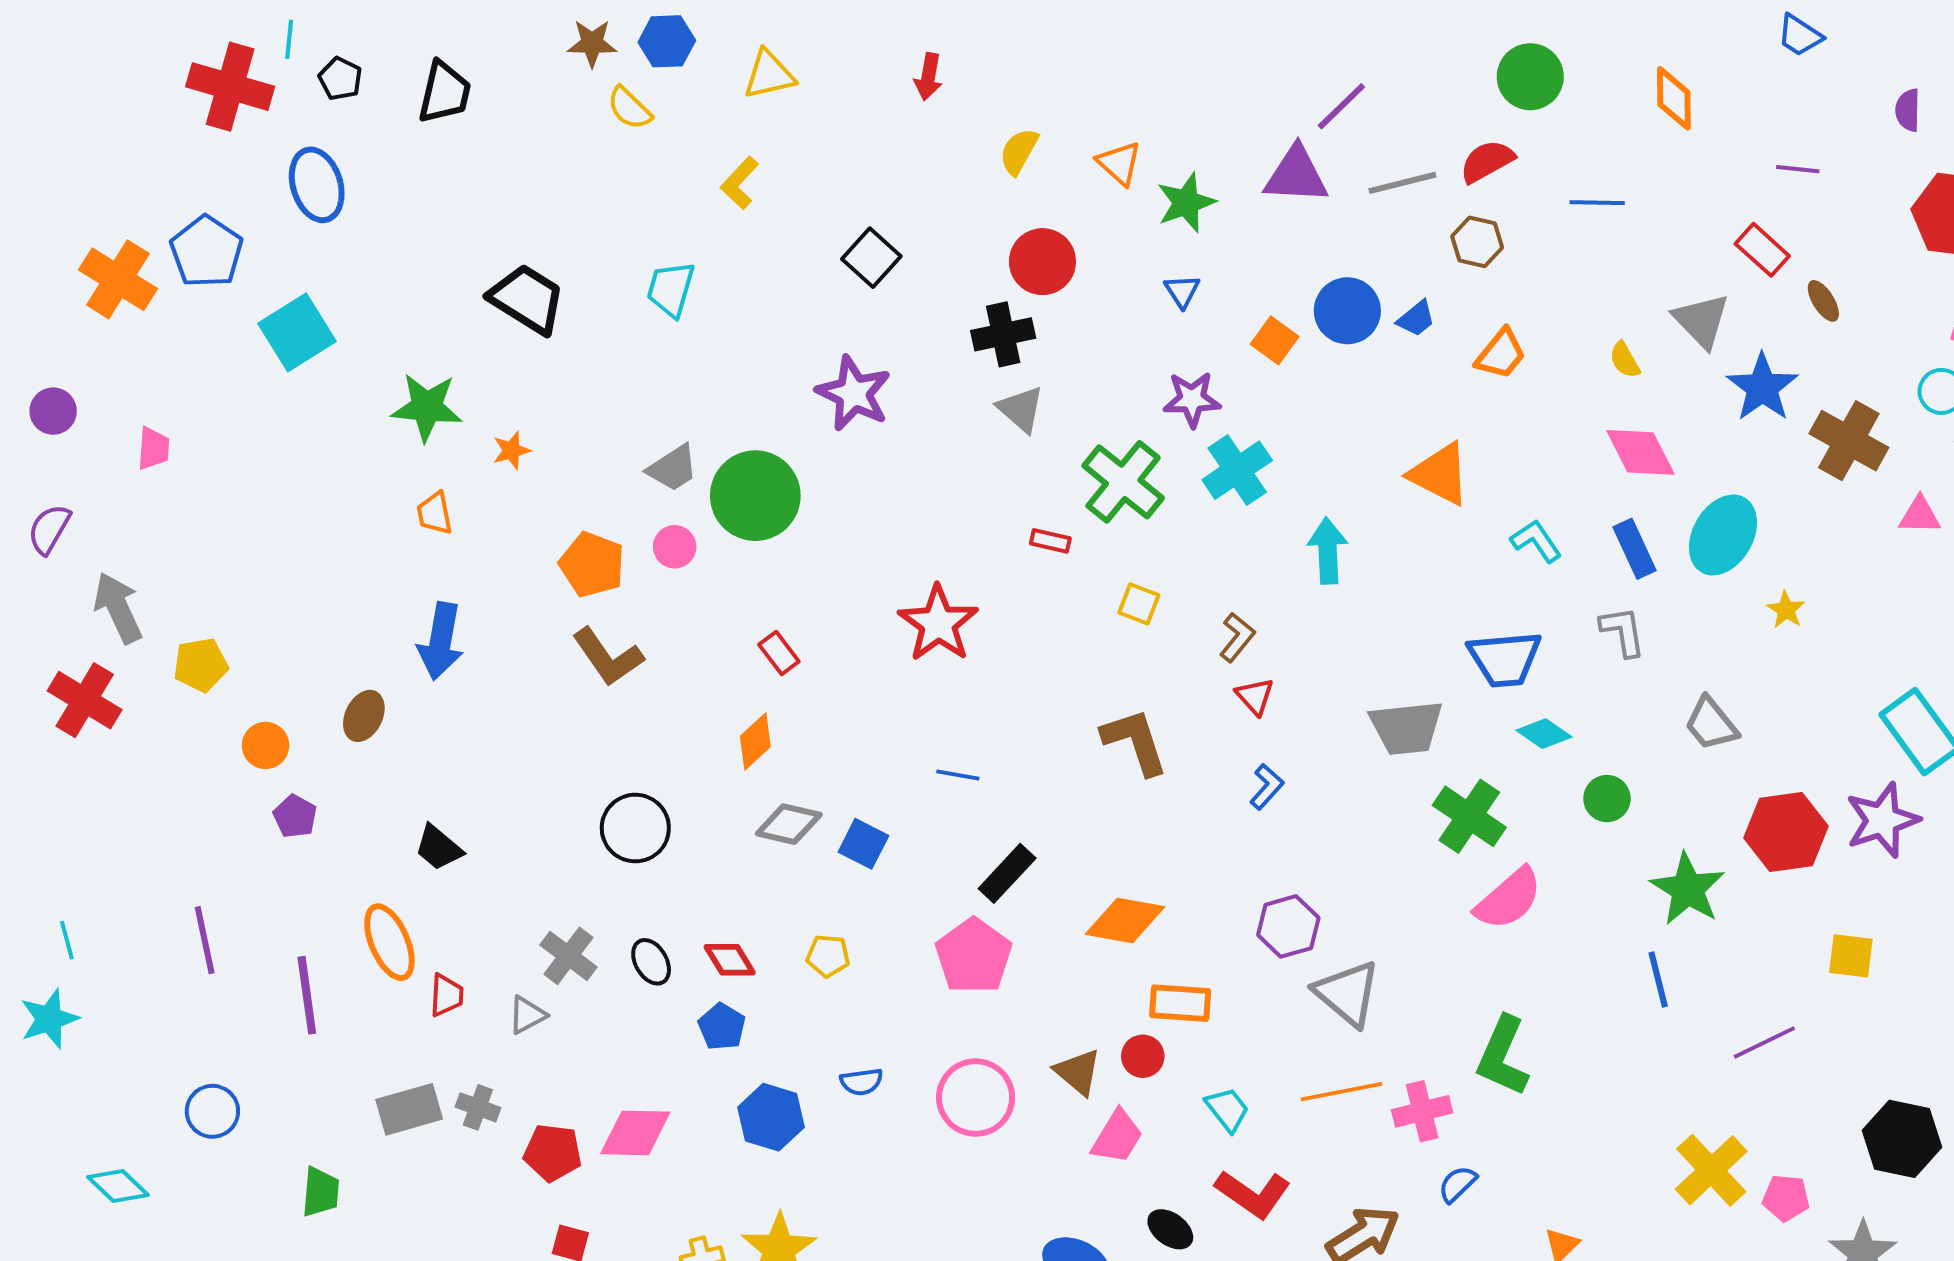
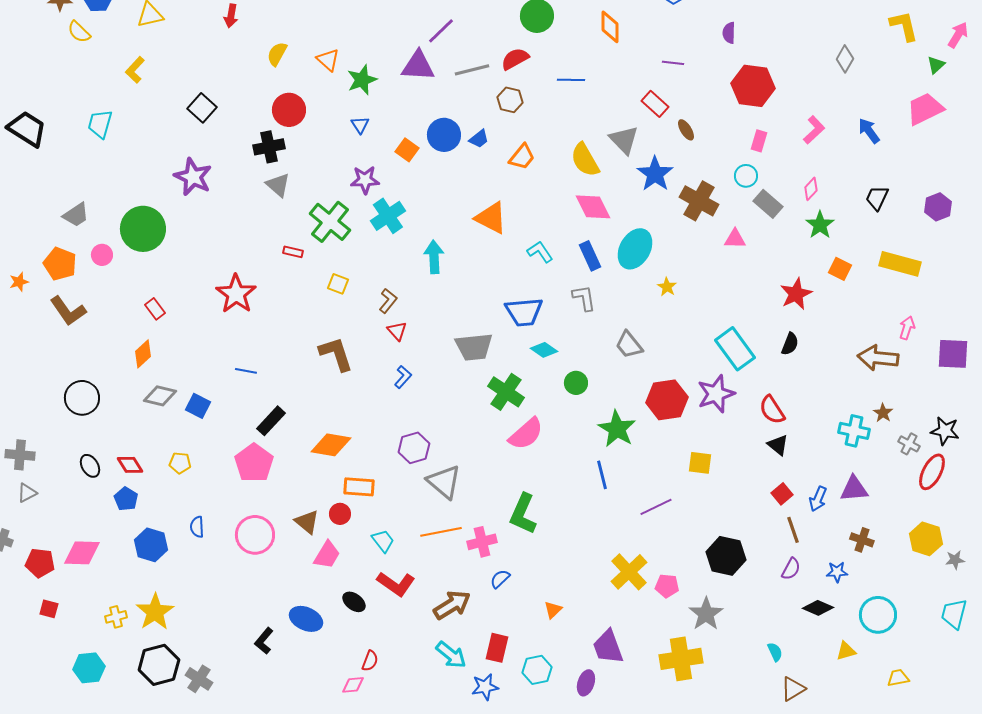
yellow semicircle: (1625, 360) -> (585, 160), size x1.8
orange star: (511, 450) -> (19, 282), moved
gray trapezoid: (673, 468) -> (76, 215), moved
gray cross: (568, 956) -> (20, 455), moved, turned -32
blue semicircle: (862, 1082) -> (197, 527), turned 95

